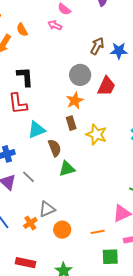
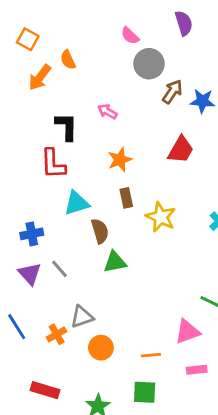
pink arrow: (55, 25) -> (107, 111), moved
gray circle: (80, 75) -> (149, 64), moved
orange star: (75, 101) -> (120, 160), moved
green square: (110, 257) -> (145, 392), moved

